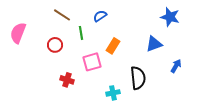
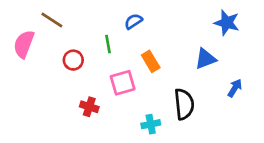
brown line: (62, 15) -> (52, 20), moved
orange rectangle: (113, 46) -> (151, 61), turned -63

